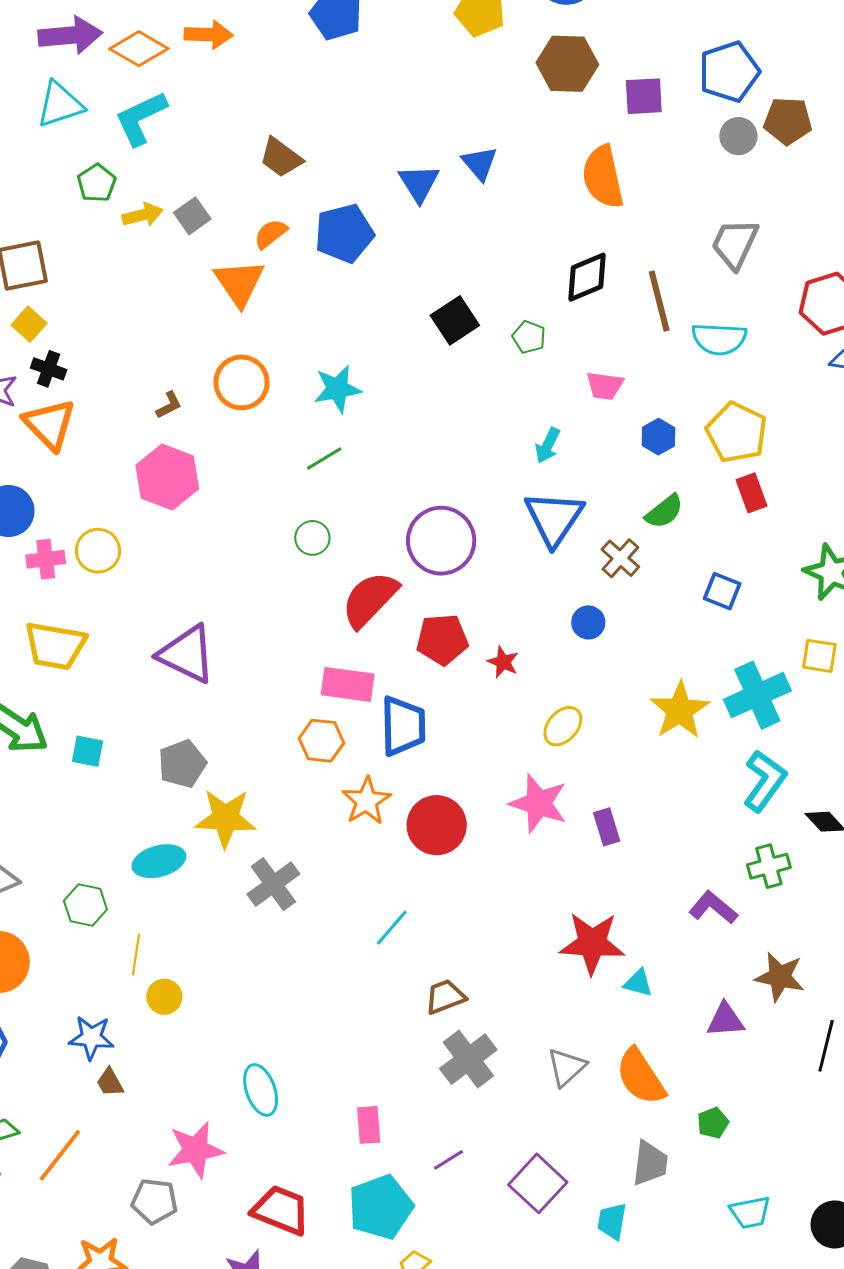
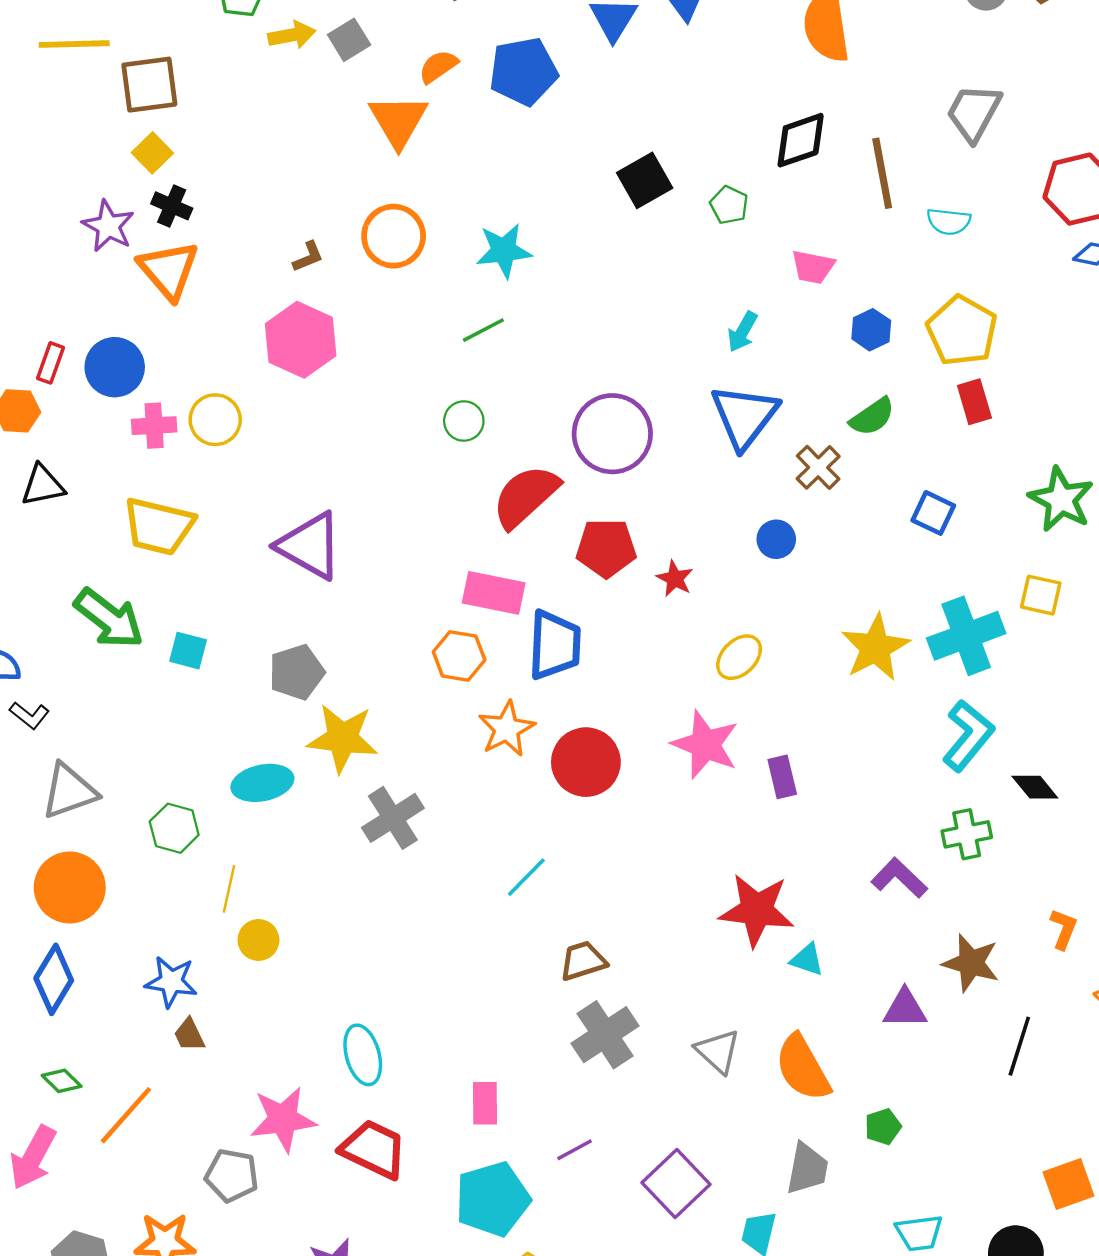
cyan semicircle: (719, 339) -> (949, 221), size x0.7
gray triangle: (566, 1067) -> (718, 1051), turned -39
red trapezoid: (281, 1210) -> (374, 1149), moved

